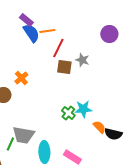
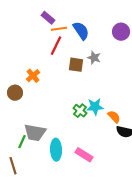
purple rectangle: (26, 20) -> (48, 18), moved
blue semicircle: (31, 33) -> (81, 31), moved
red line: (58, 48) -> (56, 46), moved
orange semicircle: (99, 127) -> (114, 117), moved

